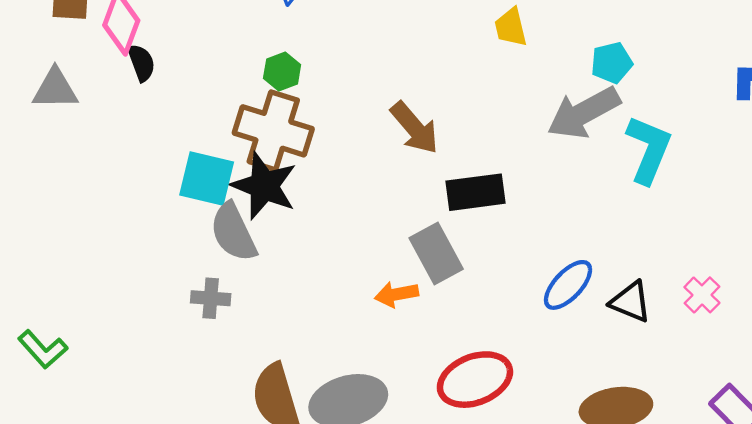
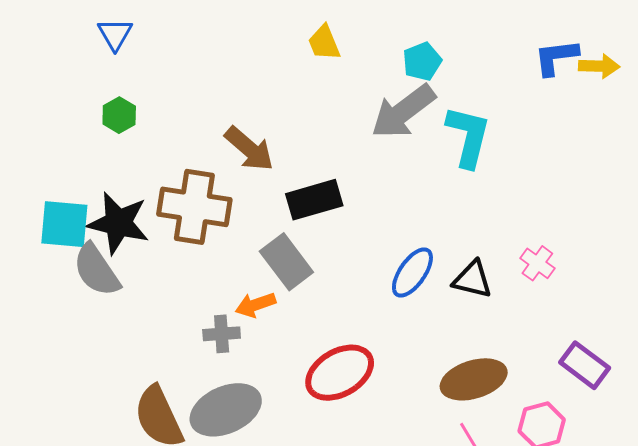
brown cross: (273, 131) -> (194, 207), moved
gray cross: (211, 298) -> (222, 334), moved

